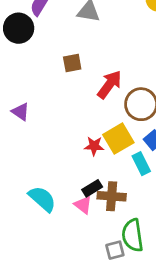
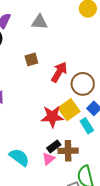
red star: (94, 146) -> (52, 117), size x1.6
pink triangle: (83, 205) -> (48, 159), turned 48

